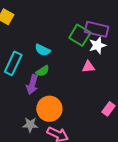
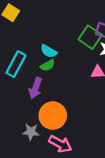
green semicircle: (43, 71) -> (48, 65), moved

